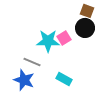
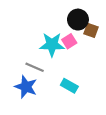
brown square: (87, 11) -> (91, 30), moved
black circle: (85, 28) -> (78, 20), moved

